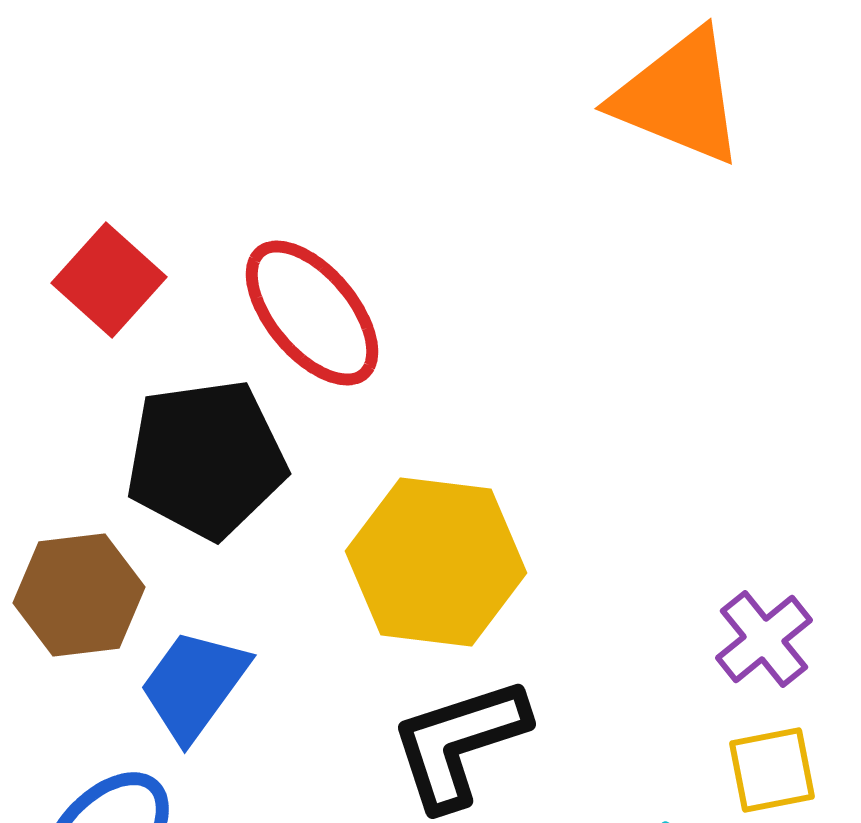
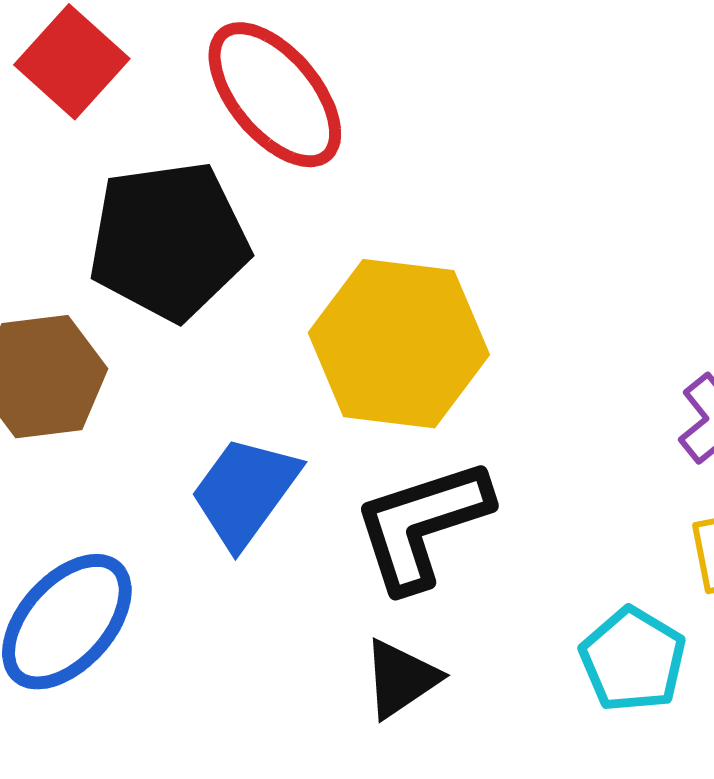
blue trapezoid: (194, 685) -> (245, 492), moved

